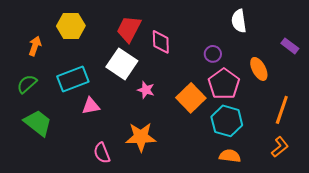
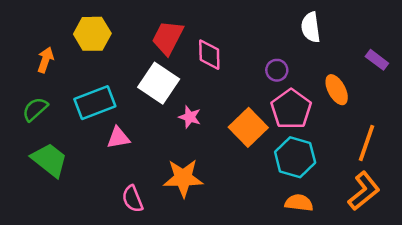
orange L-shape: (280, 147) -> (364, 191), size x1.4

